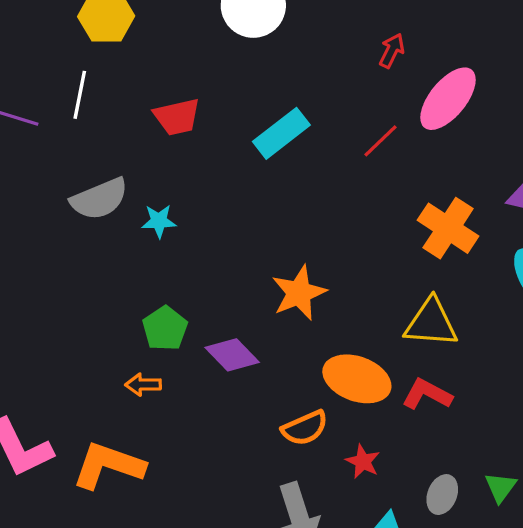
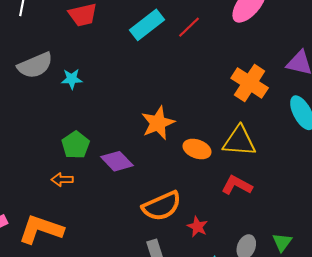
red line: (380, 141) -> (189, 27), moved
orange ellipse: (357, 379) -> (197, 149), moved, size x0.7
orange semicircle: (305, 428) -> (162, 206), size x1.4

